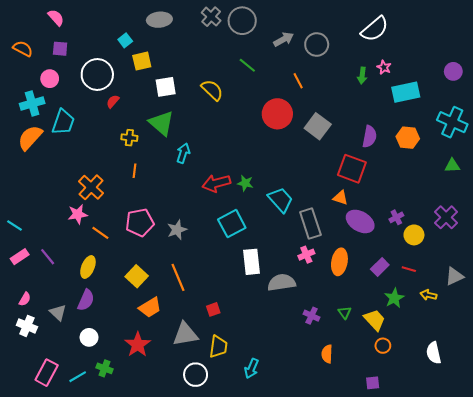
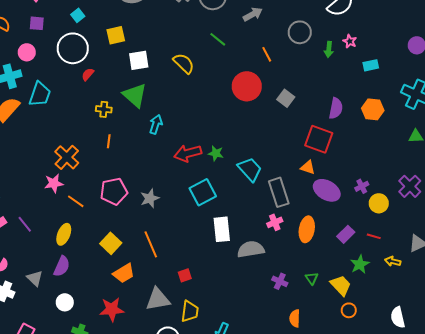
cyan square: (125, 40) -> (78, 15), moved
gray circle: (317, 44) -> (300, 32), moved
cyan rectangle: (406, 92) -> (371, 65), size x0.6
gray square: (318, 126) -> (286, 98), size x0.7
red star: (138, 345) -> (112, 309), turned 30

